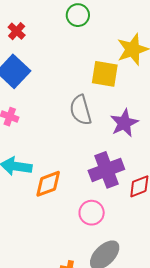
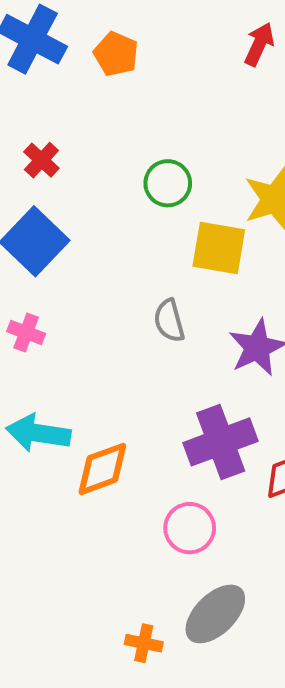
green circle: (78, 15) -> (168, 183), moved
gray semicircle: (81, 110) -> (169, 321), size x0.7

